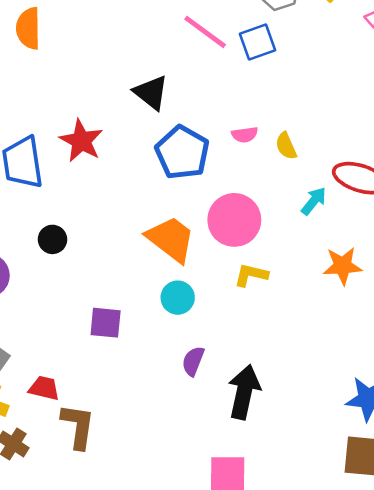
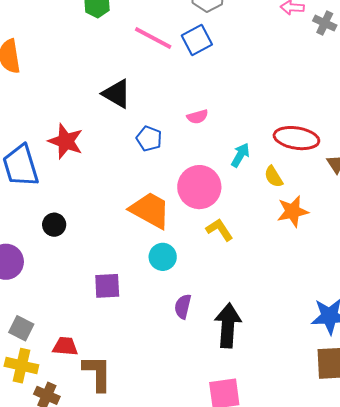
yellow semicircle: (286, 146) -> (274, 177), moved
blue pentagon: (182, 153) -> (149, 139), size x0.6
cyan arrow: (314, 201) -> (240, 155), moved
yellow L-shape: (251, 275) -> (219, 230), turned 52

